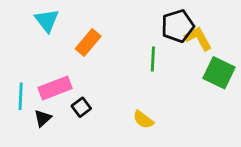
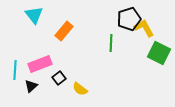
yellow semicircle: (143, 120) -> (80, 89), moved

